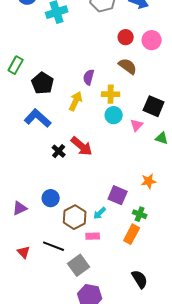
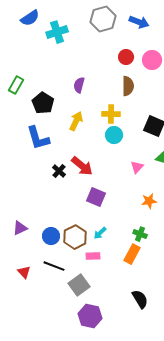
brown semicircle: (128, 66) -> (128, 86), turned 54
purple semicircle: (89, 77) -> (79, 85), moved
blue L-shape: (38, 118) -> (38, 138), turned -148
pink triangle: (137, 125) -> (137, 167), moved
purple square: (118, 195) -> (96, 197), moved
blue circle: (51, 198) -> (51, 236), moved

